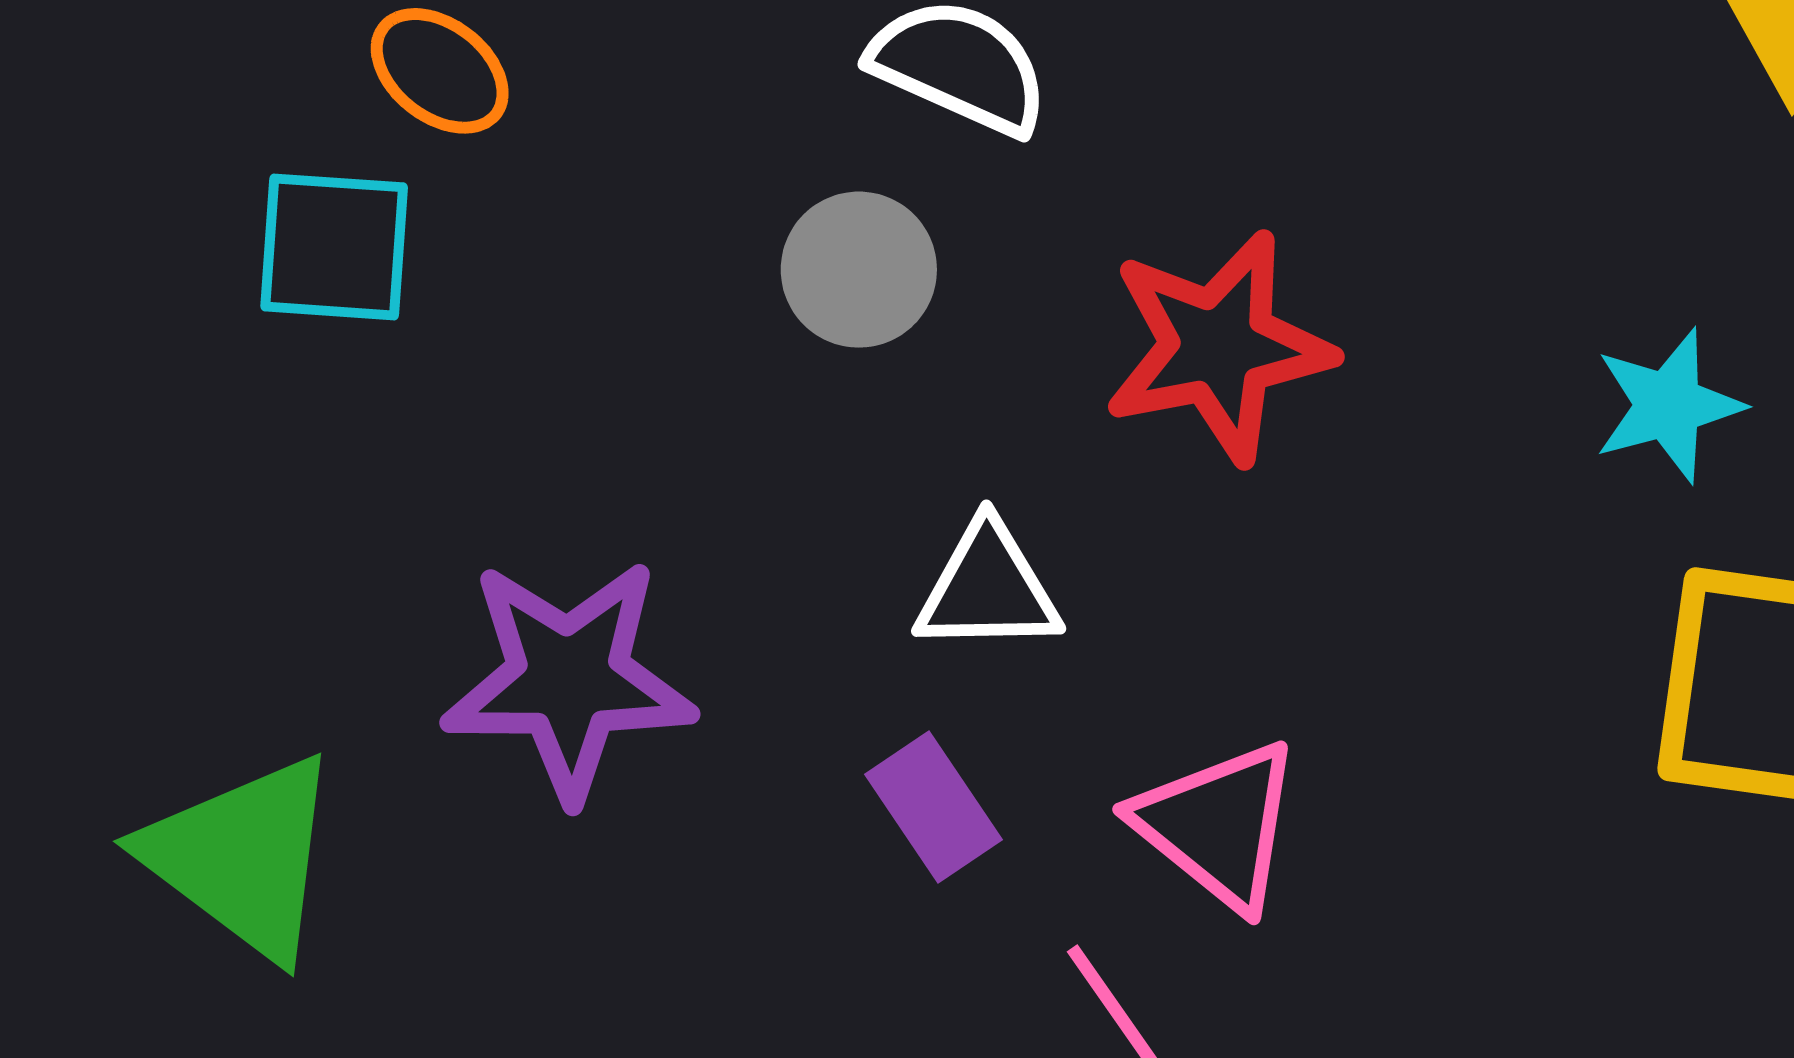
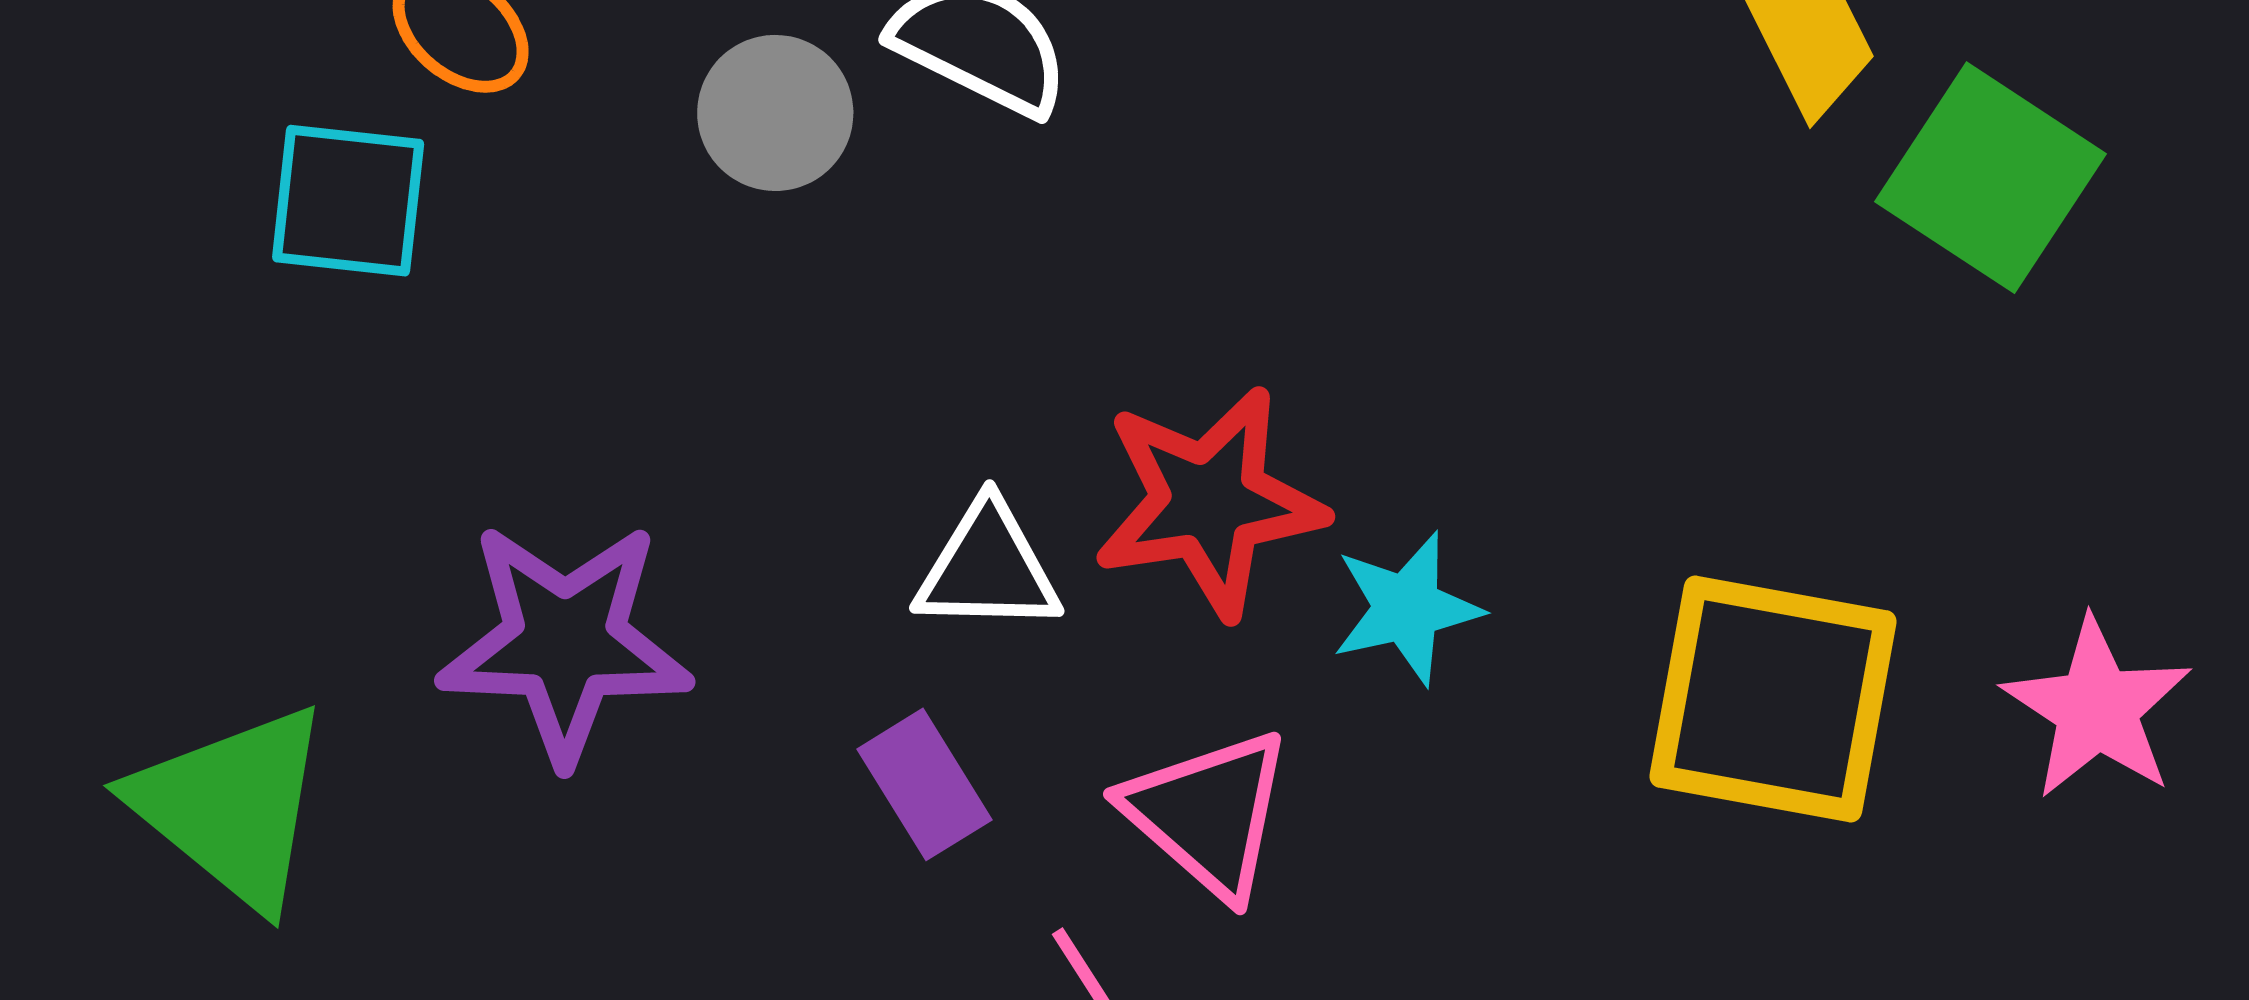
gray circle: (859, 270) -> (775, 113), moved
red star: (1218, 347) -> (1209, 502), moved
cyan star: (1668, 405) -> (1407, 608), moved

